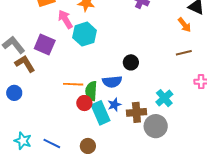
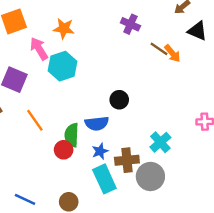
orange arrow: (184, 25) -> (172, 53), moved
brown line: (184, 53) -> (159, 49), moved, turned 49
orange line: (73, 84) -> (35, 120), moved, turned 54
cyan rectangle: (100, 113) -> (104, 179), moved

